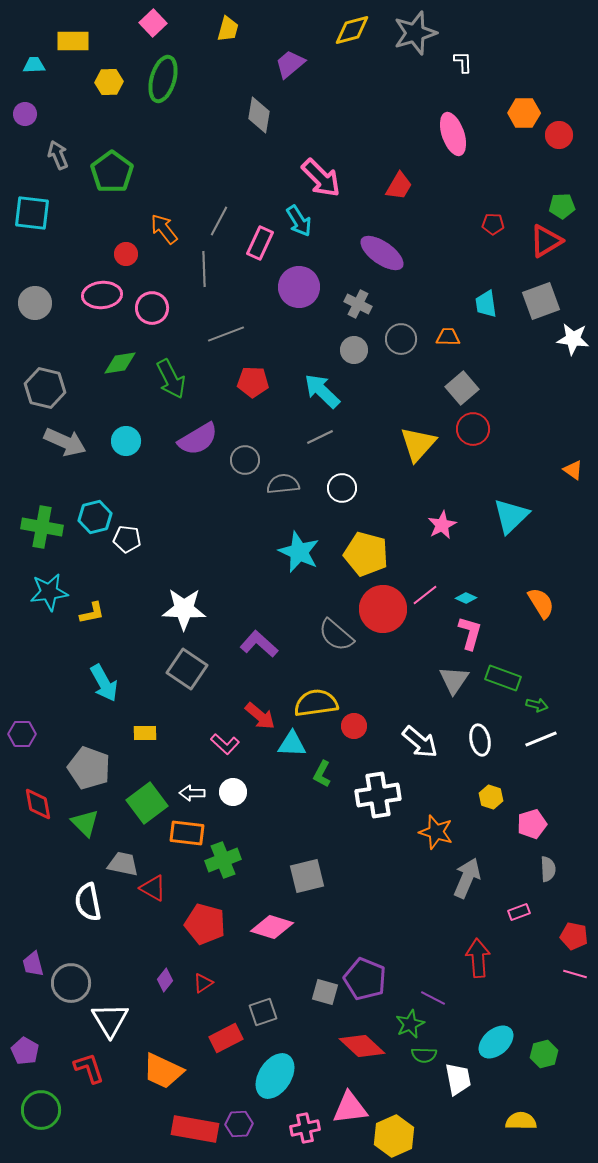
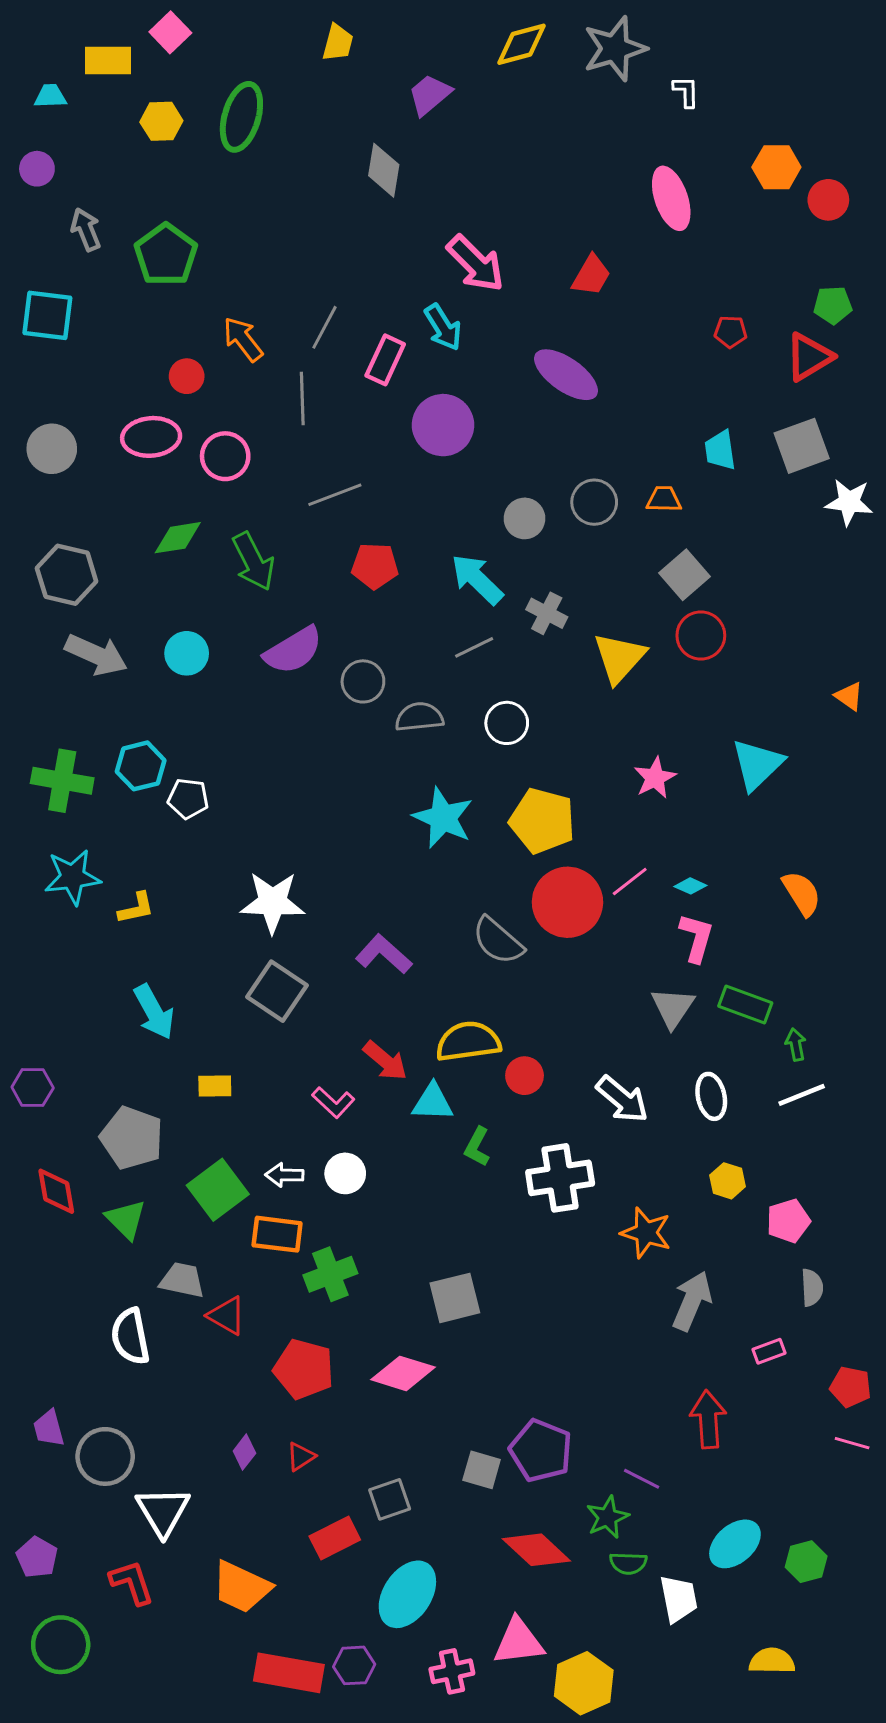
pink square: (153, 23) -> (170, 32), moved
gray cross: (358, 304) -> (547, 613), moved
green arrow: (537, 705) -> (796, 1045), turned -115

